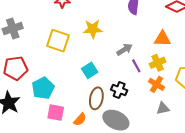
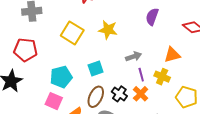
orange triangle: (162, 39) -> (172, 55), turned -30
yellow cross: (158, 63) -> (162, 77), turned 35
orange cross: (157, 84) -> (141, 94), moved
cyan pentagon: (43, 88) -> (61, 77), moved

